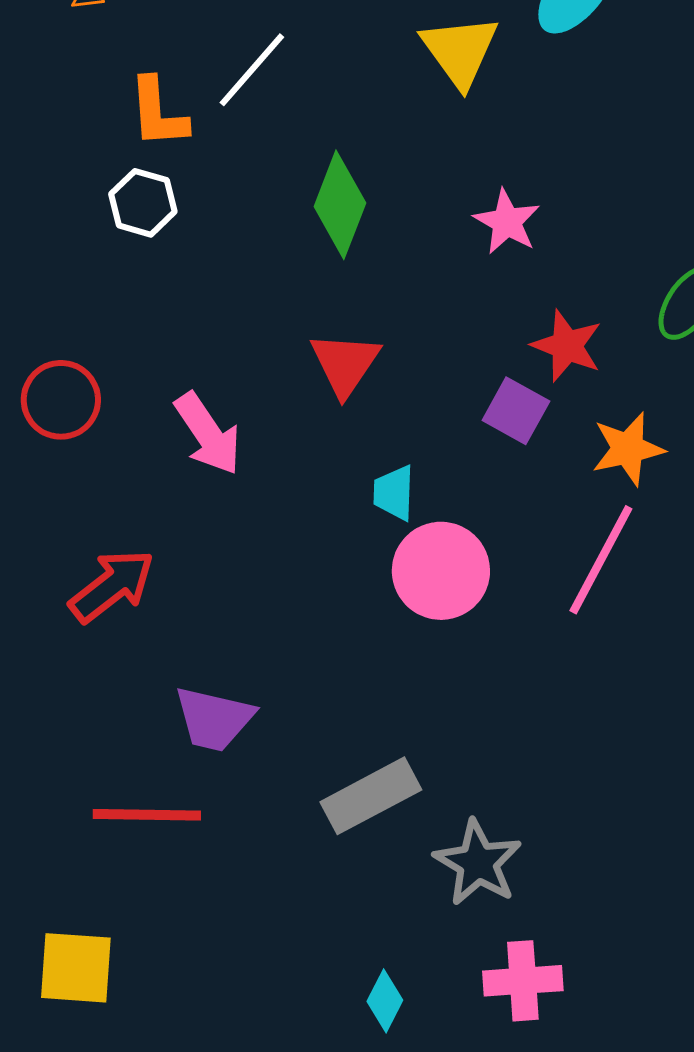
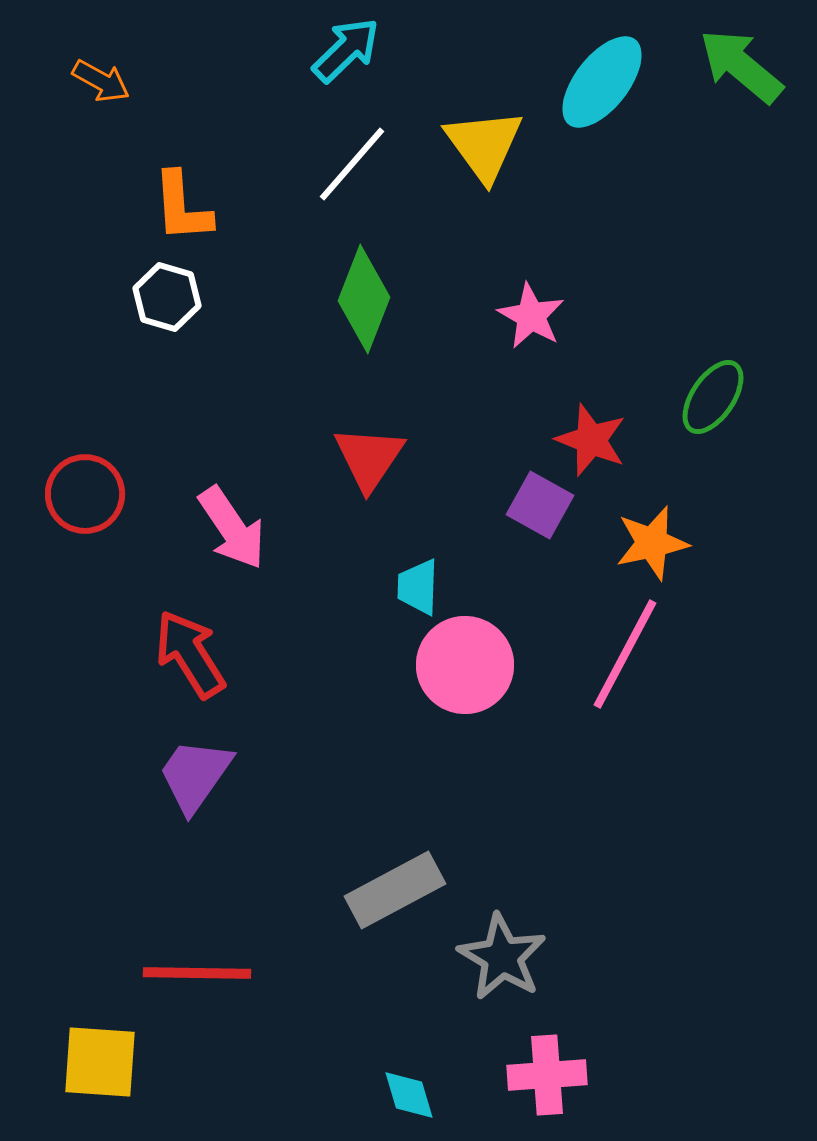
white line: (252, 70) -> (352, 164), moved
red arrow: (112, 586) -> (190, 654), moved, turned -84
purple trapezoid: (214, 719) -> (195, 775), moved, turned 112
red line: (147, 815) -> (197, 973), moved
cyan diamond: (385, 1001) -> (409, 1095), turned -44

